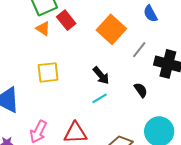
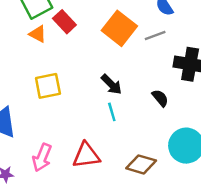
gray line: (139, 50) -> (155, 36), moved, turned 36
cyan line: (99, 98) -> (112, 112), turned -70

